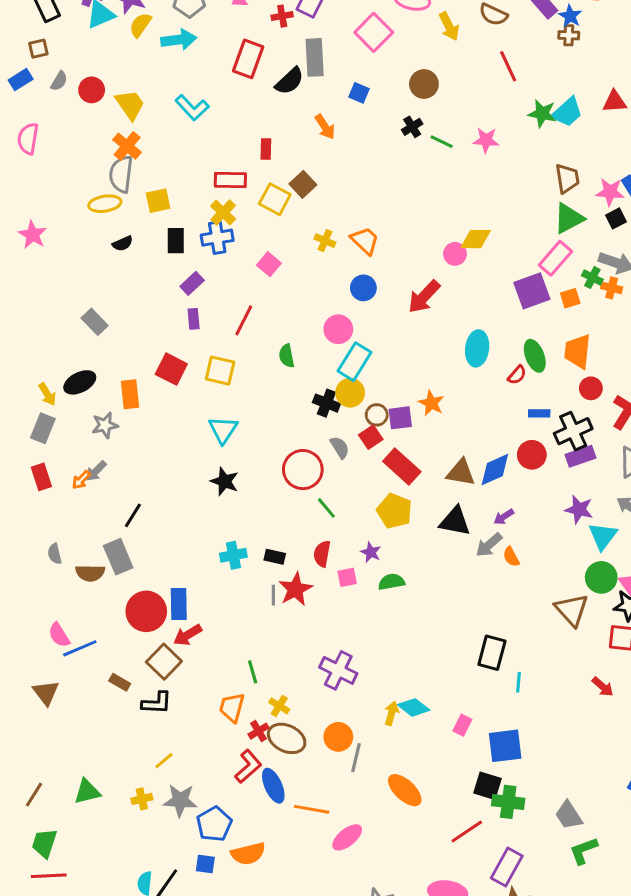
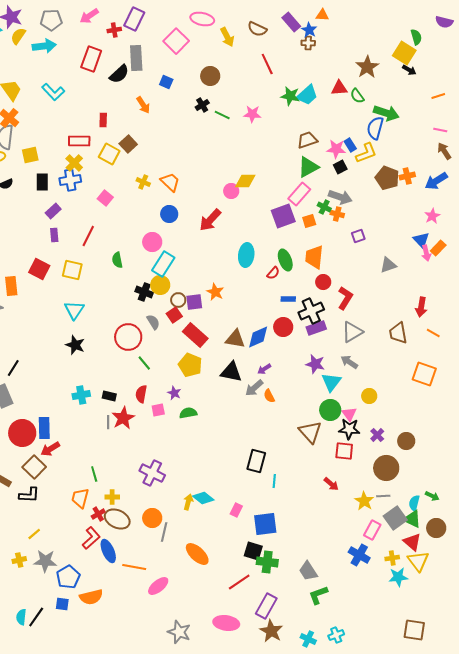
brown trapezoid: (567, 179) -> (307, 140), turned -100
yellow cross: (279, 706) -> (112, 497), turned -32

